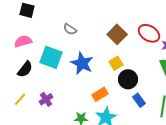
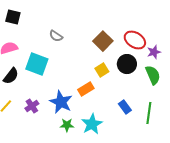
blue star: (82, 63) -> (61, 102), moved
black circle: (128, 79) -> (127, 64), moved
orange rectangle: (100, 94) -> (86, 89), moved

